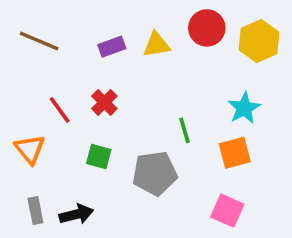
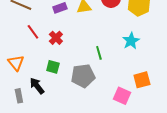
red line: (60, 110) -> (33, 32), moved
orange square: (235, 153) -> (142, 80), moved
black arrow: (76, 214) -> (37, 86), moved, turned -114

